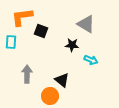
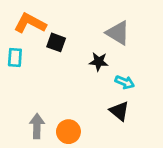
orange L-shape: (22, 17) -> (30, 23), turned 35
gray arrow: (27, 74) -> (37, 126), moved
black triangle: (62, 80) -> (119, 111), moved

